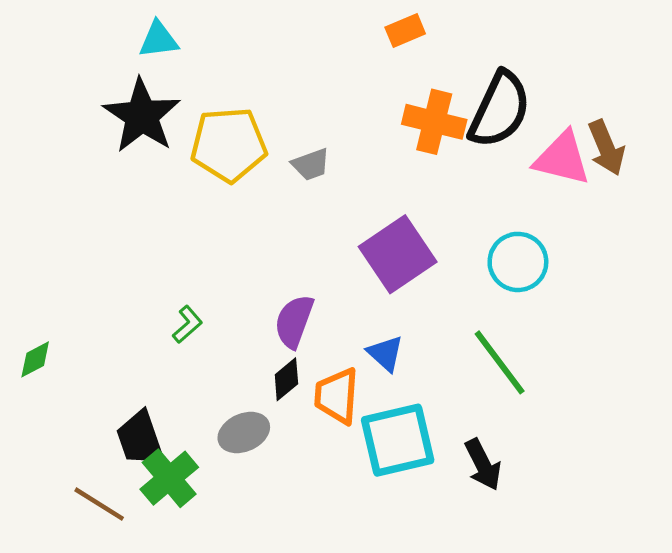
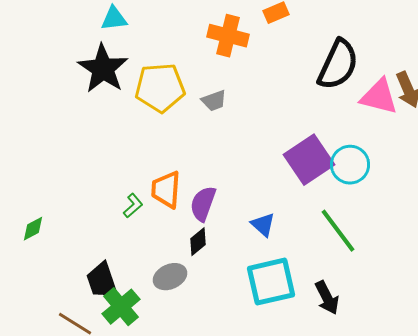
orange cross: (434, 122) -> (228, 36), moved
purple square: (398, 254) -> (309, 160), moved
orange trapezoid: (337, 396) -> (166, 190), moved

